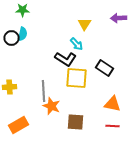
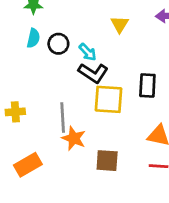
black circle: (12, 38) -> (58, 44), moved
cyan arrow: (76, 44) -> (88, 52), moved
black rectangle: (104, 68) -> (147, 85), turned 60

